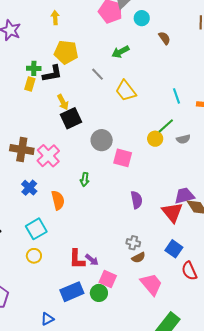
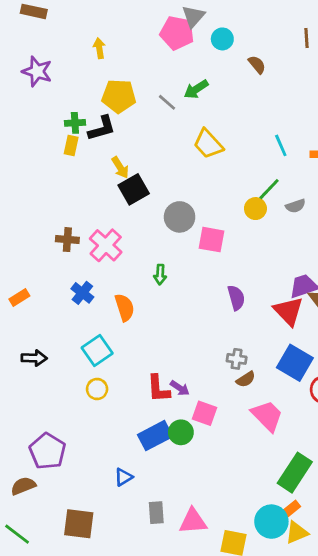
gray line: (98, 74) -> (167, 102), moved
brown cross: (22, 150) -> (67, 240), size x0.7
blue square: (174, 249) -> (295, 363), size x1.4
green circle: (99, 293) -> (181, 432), moved

